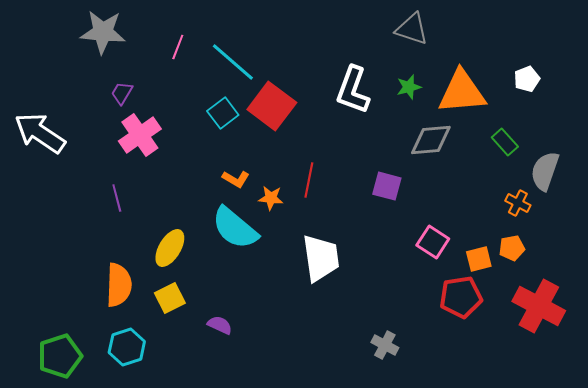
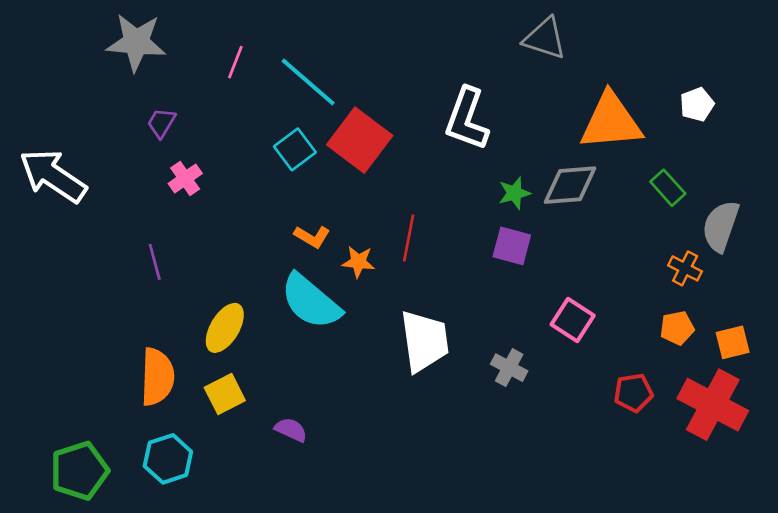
green star: (409, 87) -> (514, 193), moved
pink cross: (140, 135) -> (185, 178), size x0.6
orange square: (479, 259) -> (733, 342), moved
red pentagon: (461, 297) -> (633, 393), moved, size x0.7
gray cross: (385, 345) -> (509, 368), moved

